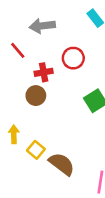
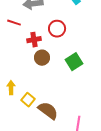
red line: (18, 50) -> (14, 23), turned -32
brown circle: (36, 96) -> (42, 58), moved

